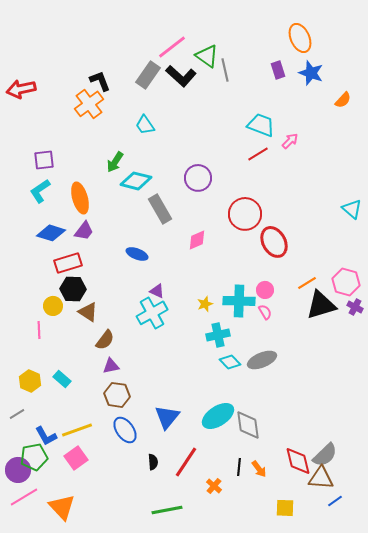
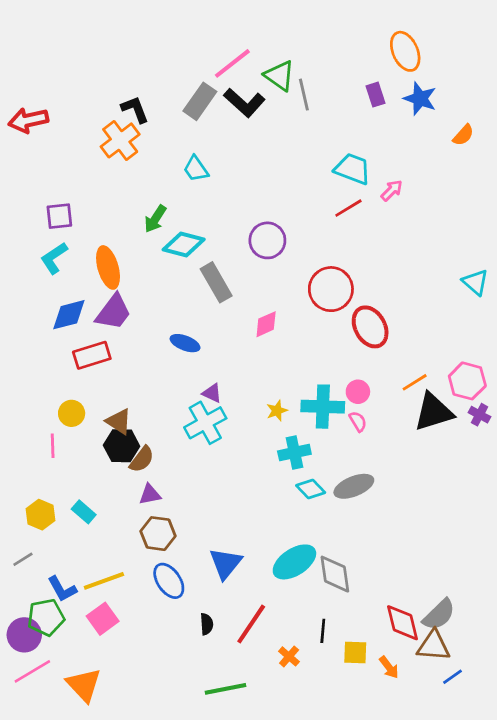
purple trapezoid: (84, 231) -> (113, 312), size x1.4
blue diamond: (51, 233) -> (69, 315), turned -32
black hexagon: (73, 289) -> (122, 446), moved
orange arrow: (259, 469) -> (389, 667), moved
yellow square: (285, 508) -> (355, 652), moved

